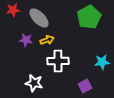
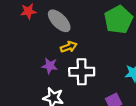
purple star: (26, 40) -> (50, 66), moved

